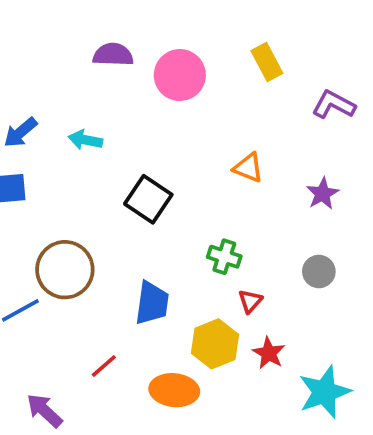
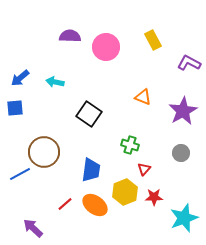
purple star: (323, 194) -> (183, 111), size x1.6
red star: (269, 353) -> (154, 197), turned -30
orange ellipse: (174, 390) -> (95, 205), moved, turned 30

